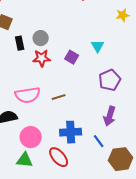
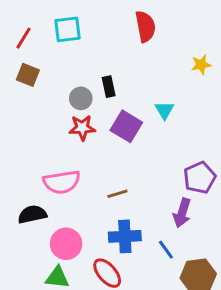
black rectangle: (20, 43) -> (109, 87), moved
purple square: (72, 57) -> (126, 126), size x1.5
purple pentagon: (110, 80) -> (200, 178), moved
brown line: (59, 97) -> (117, 194), moved

